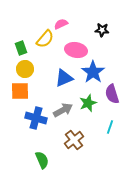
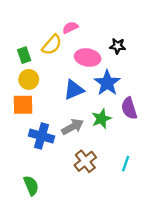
black star: (102, 30) -> (118, 46), moved
cyan line: (110, 127) -> (126, 164), moved
green semicircle: (42, 160) -> (31, 186), moved

